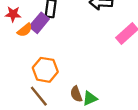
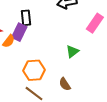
green triangle: (90, 98) -> (72, 51), moved

